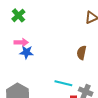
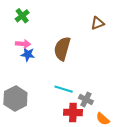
brown semicircle: (82, 53) -> (62, 49), moved, size x1.6

